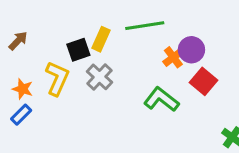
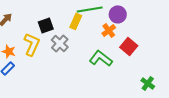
yellow rectangle: (101, 39) -> (76, 21), moved
purple circle: (191, 50) -> (118, 14), moved

